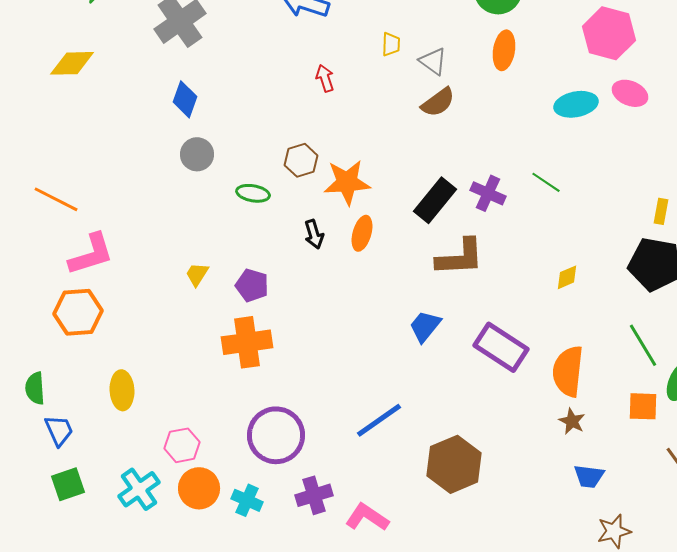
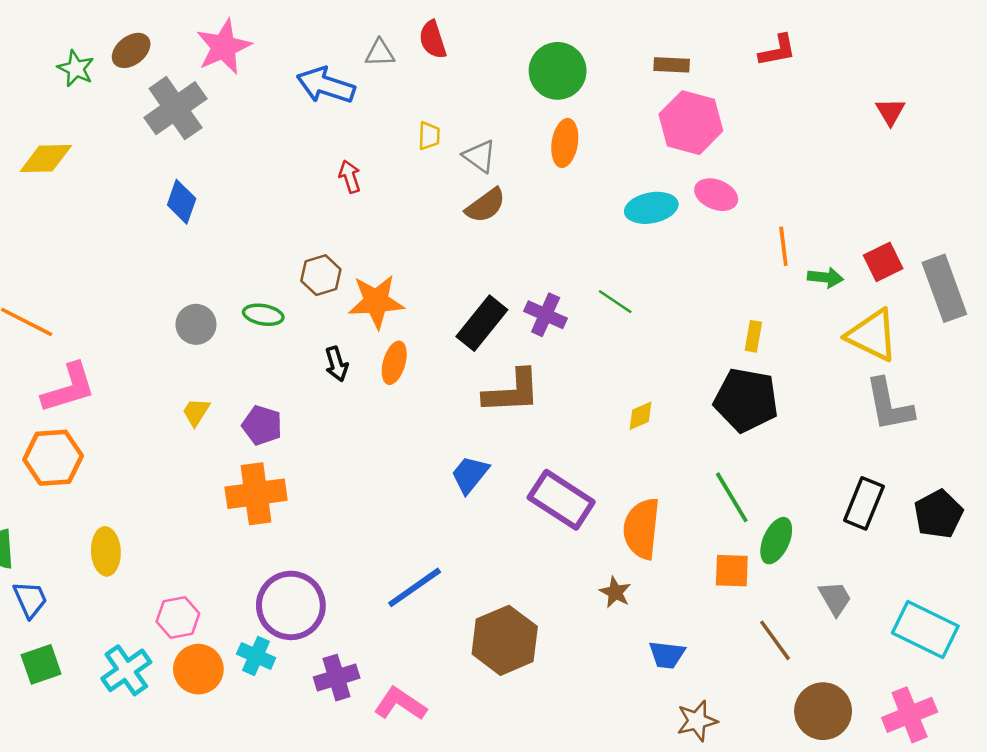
gray circle: (197, 154) -> (196, 324), moved
brown star: (572, 421) -> (615, 592), moved
cyan cross: (247, 500) -> (256, 656), moved

